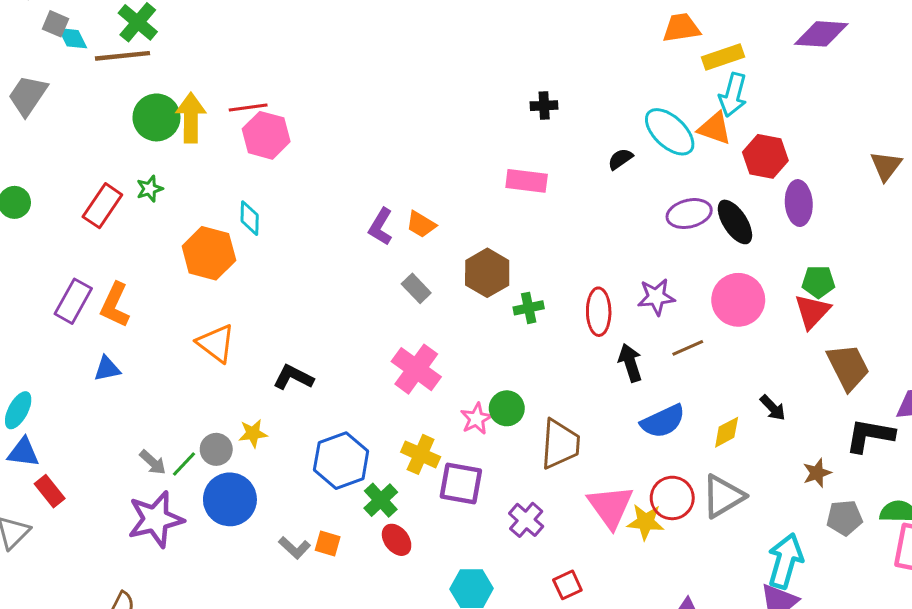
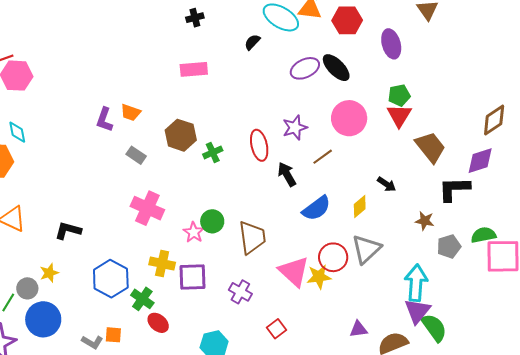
purple ellipse: (799, 203) -> (391, 44), moved
brown star: (817, 473) -> (425, 221), turned -30

